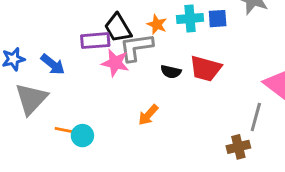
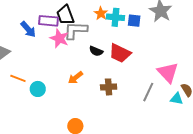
orange star: (157, 24) -> (101, 13), moved
blue arrow: (53, 64) -> (28, 29), moved
cyan circle: (82, 136) -> (38, 89), moved
brown cross: (238, 147) -> (109, 87), moved

